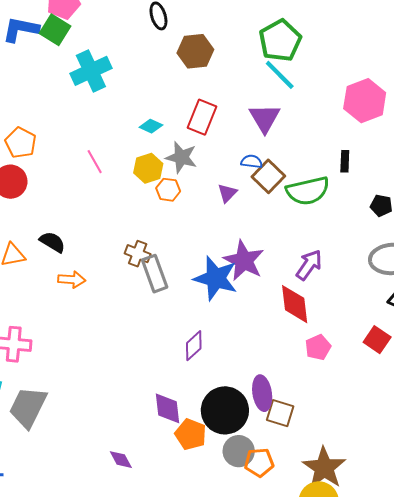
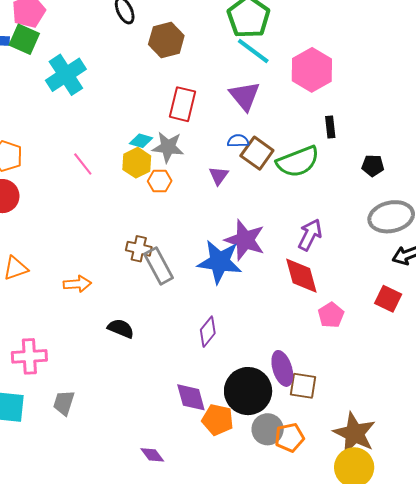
pink hexagon: (365, 101) -> (312, 70), moved
cyan diamond: (151, 126) -> (141, 141), moved
black semicircle: (52, 242) -> (121, 328), moved
gray trapezoid: (28, 407) -> (64, 403), moved, size x0.6

